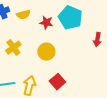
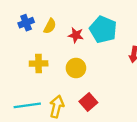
yellow semicircle: (23, 15) -> (50, 26), turned -48
yellow cross: (13, 48) -> (39, 63), turned 35

